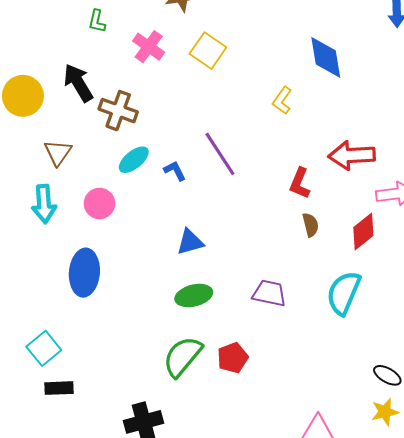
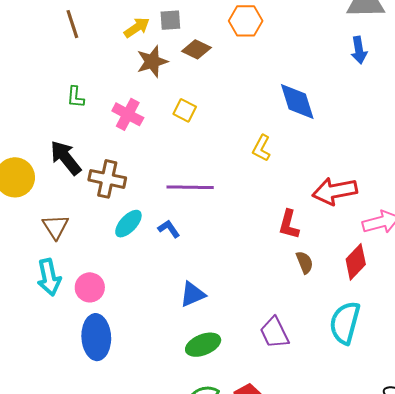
yellow square: (208, 51) -> (185, 110), size x0.7
purple line: (220, 154) -> (190, 187), moved, turned -48
pink circle: (99, 203) -> (90, 287), moved
purple trapezoid: (269, 293) -> (274, 333), turned -120

